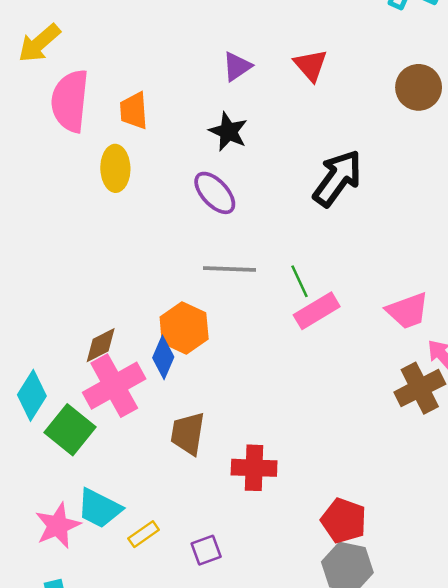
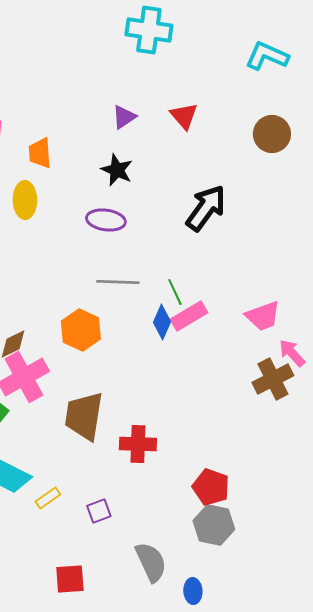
purple ellipse: (215, 193) -> (106, 220), turned -39
blue diamond: (163, 357) -> (162, 322), moved
brown trapezoid: (188, 433) -> (84, 416), size x1.4

